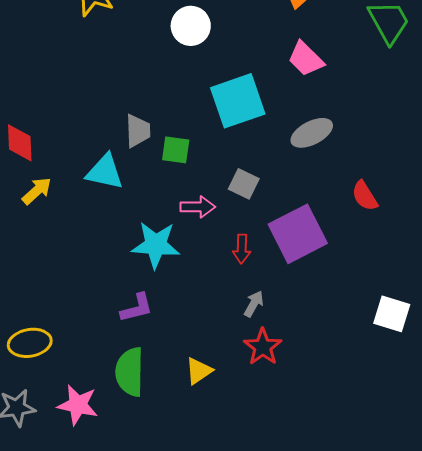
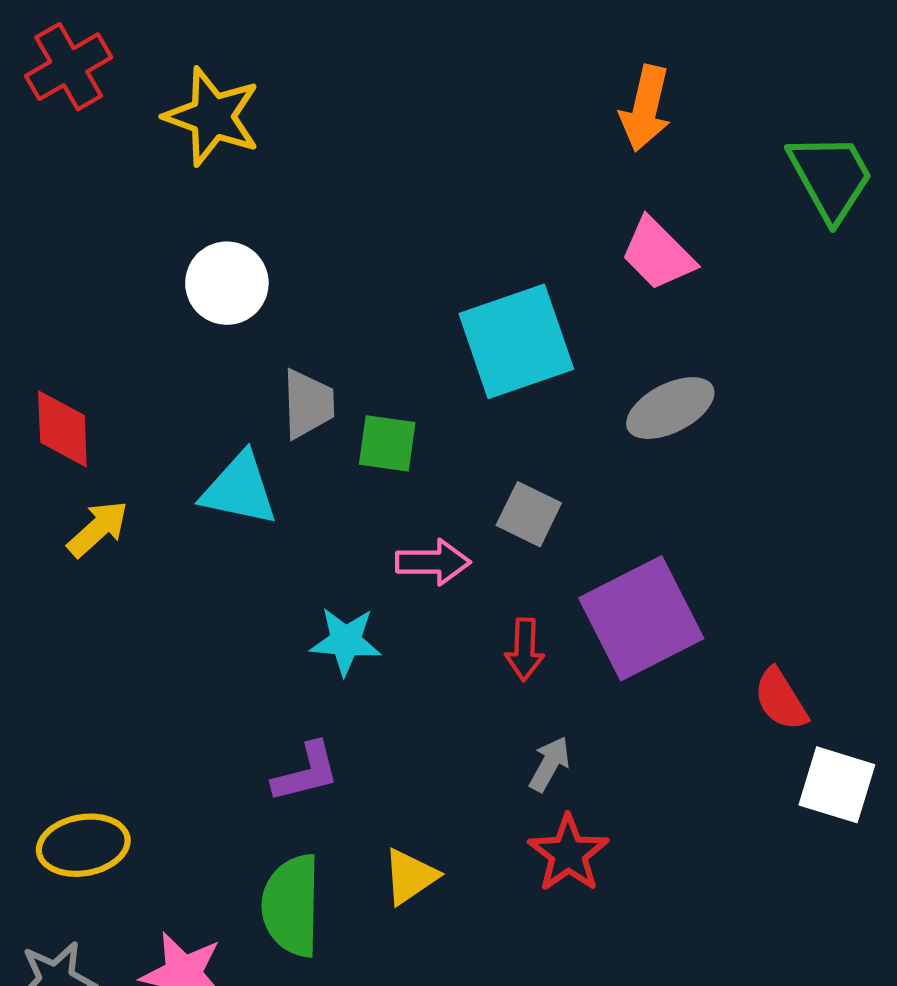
white circle: (191, 26) -> (227, 283), moved
red semicircle: (365, 196) -> (781, 699), moved
cyan star: (156, 245) -> (346, 641), size x0.7
yellow triangle: (199, 371) -> (410, 876), moved

